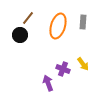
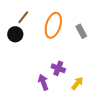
gray rectangle: (83, 22) -> (81, 31), moved, turned -32
yellow arrow: (83, 64) -> (77, 83), moved, turned -104

